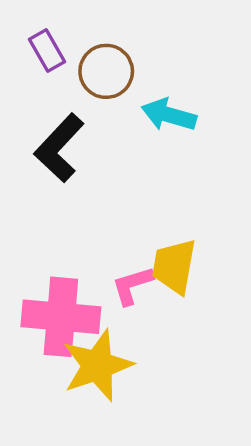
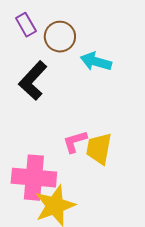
pink L-shape: (132, 285) -> (75, 142), moved

